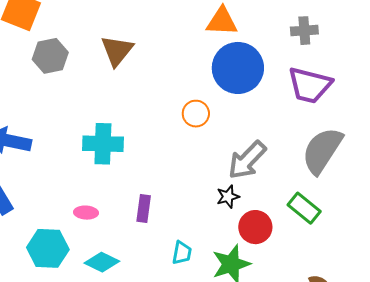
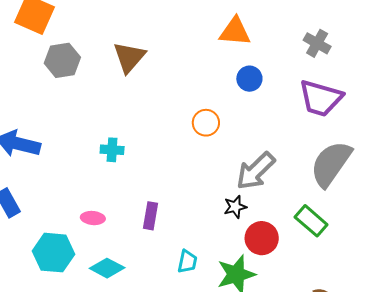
gray cross: (304, 31) -> (317, 43), turned 32
blue circle: (238, 68) -> (249, 79), size x0.5
cyan cross: (103, 144) -> (112, 150), size x0.6

